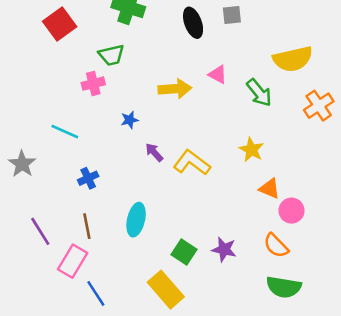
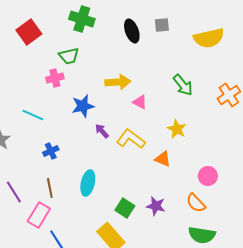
yellow semicircle: (293, 59) -> (209, 38), moved
pink triangle: (218, 75) -> (140, 102), moved
blue star: (130, 120) -> (83, 106), size x1.6
orange triangle: (269, 189) -> (163, 159), moved

